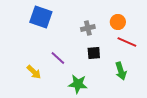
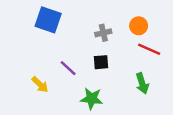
black square: (94, 53) -> (101, 62), moved

